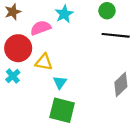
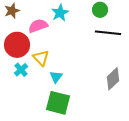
yellow triangle: (44, 62) -> (41, 58), turned 36
cyan cross: (13, 76) -> (21, 70), moved

